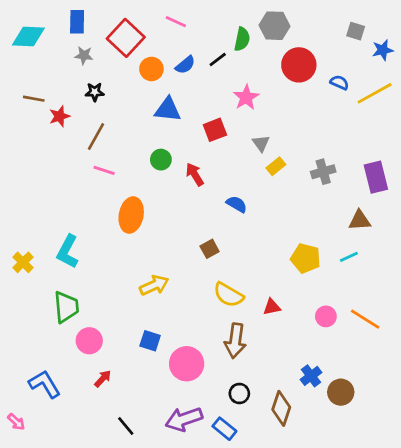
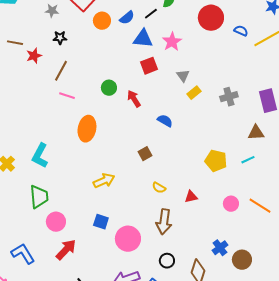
blue triangle: (168, 110) -> (143, 39), moved
yellow semicircle: (229, 295) -> (159, 188), size x0.6
red arrow: (103, 379) -> (66, 250), size x1.6

